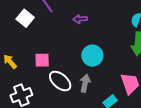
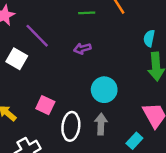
pink square: (42, 60) -> (45, 105), turned 35
white ellipse: (60, 81) -> (71, 126), turned 65

